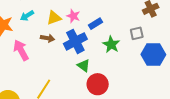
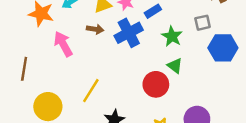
green triangle: (84, 66) -> (175, 66), moved

